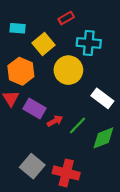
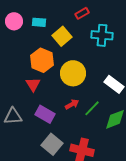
yellow circle: (68, 70) -> (73, 73), moved
purple rectangle: (35, 109) -> (45, 114), moved

